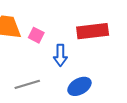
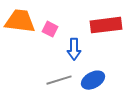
gray line: (27, 84) -> (59, 80), moved

